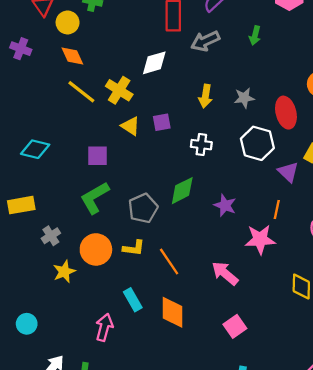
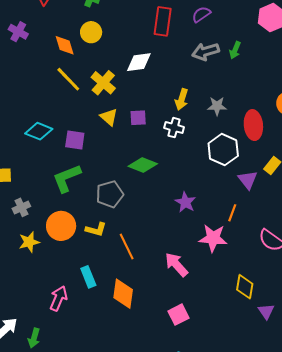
yellow circle: (68, 22) -> (91, 32), moved
gray arrow: (205, 41) -> (205, 52), moved
white cross: (201, 145) -> (174, 128), moved
cyan diamond: (35, 149) -> (39, 131), moved
green diamond: (182, 191) -> (143, 165), moved, turned 40

